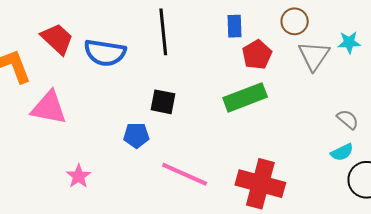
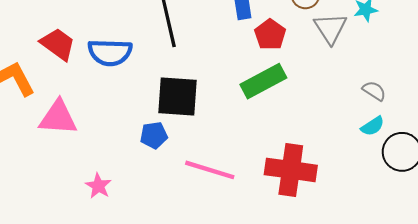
black square: (163, 102) -> (177, 97), size x1.6

